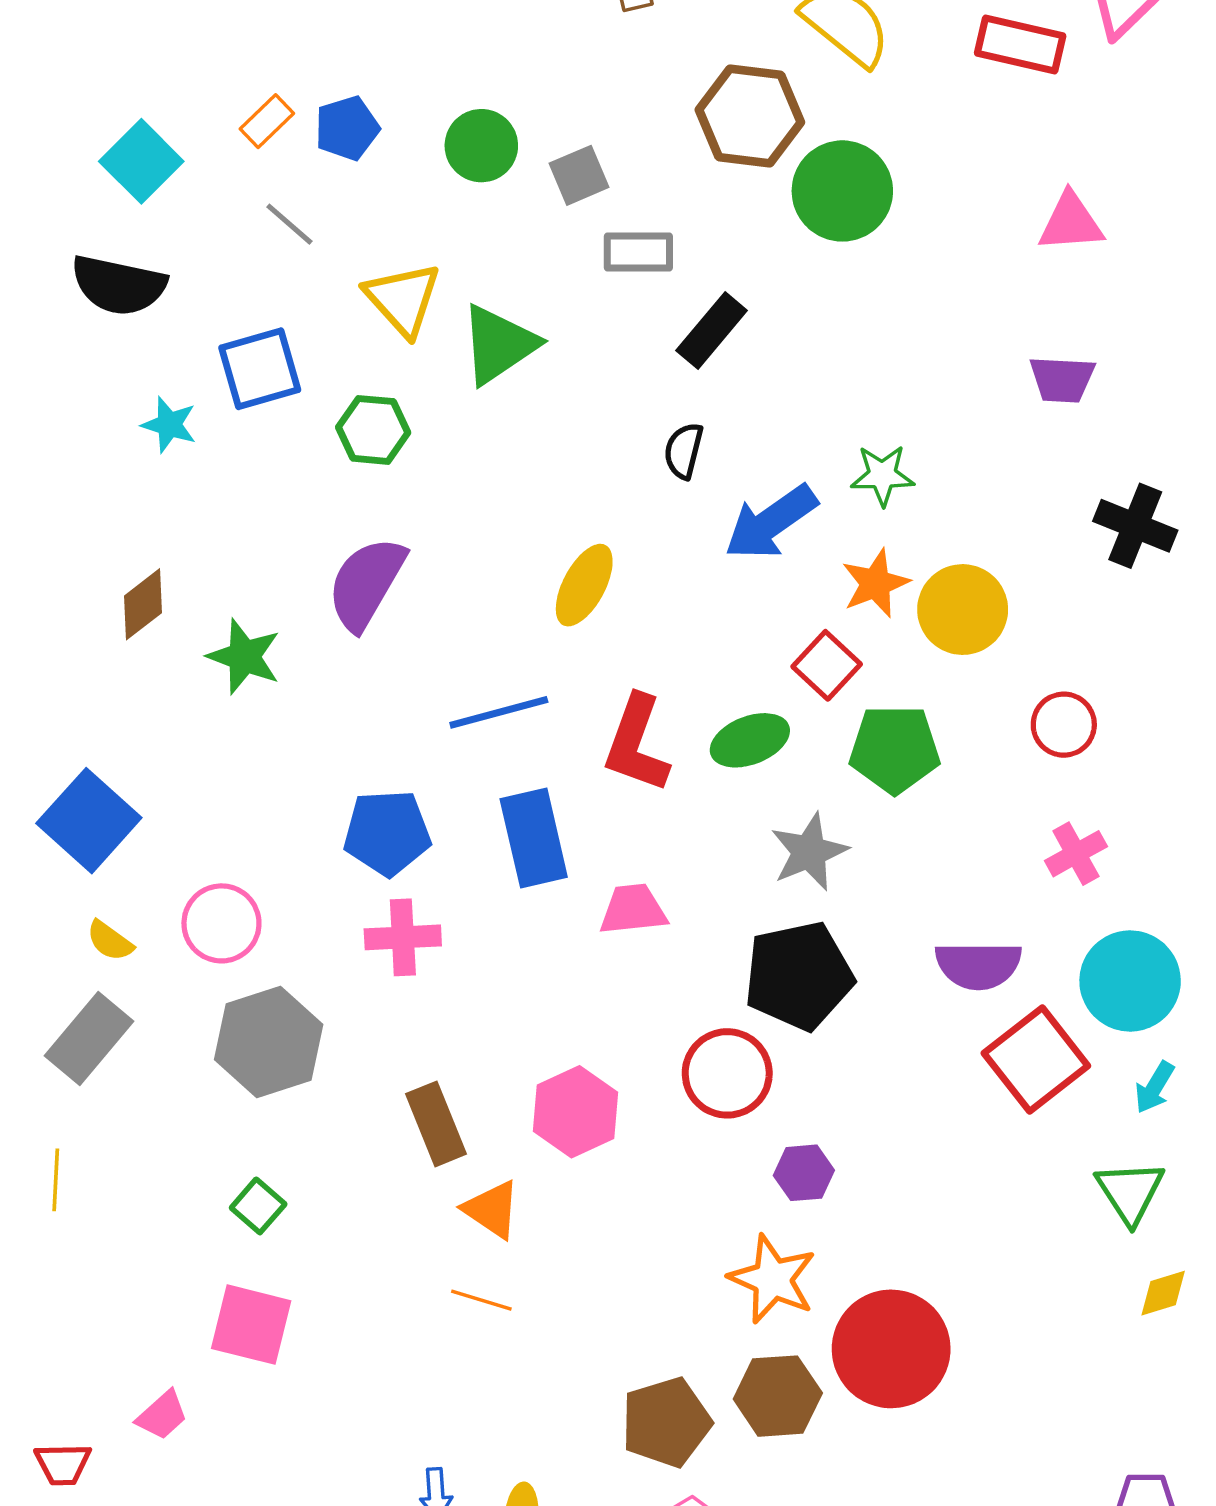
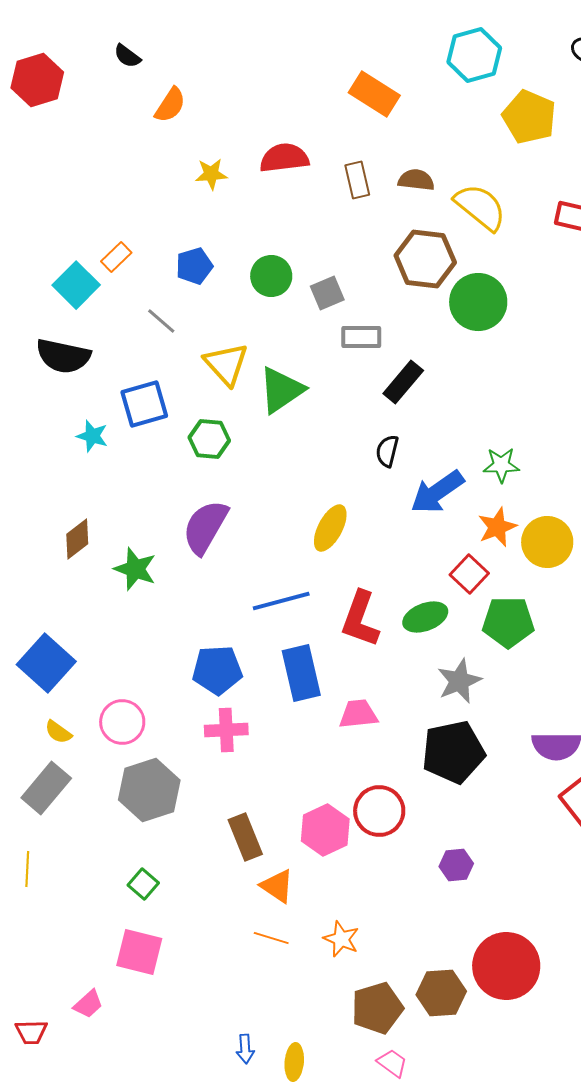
orange rectangle: (267, 121) -> (116, 257), moved
red circle: (727, 1073) -> (379, 811), moved
orange star: (773, 1279) -> (341, 939), moved, size x0.7

